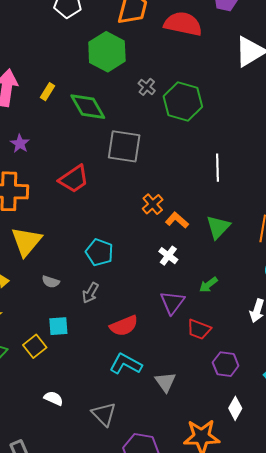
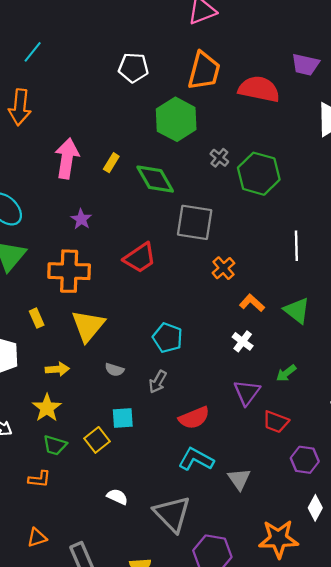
orange cross: (153, 204) -> (223, 268), moved
green triangle: (218, 227) -> (297, 310), turned -36
gray triangle: (104, 414) -> (172, 514), size x1.4

